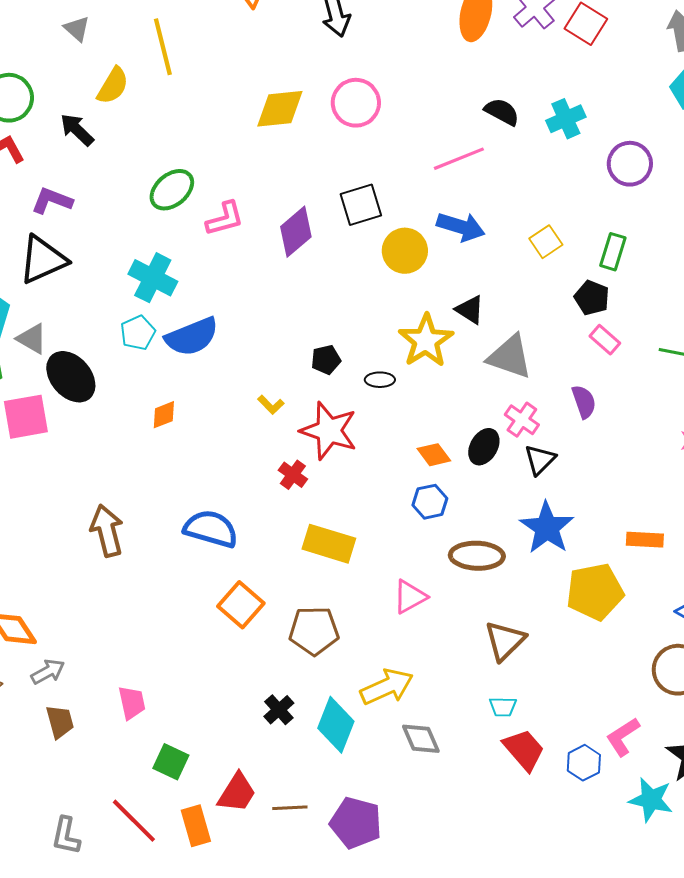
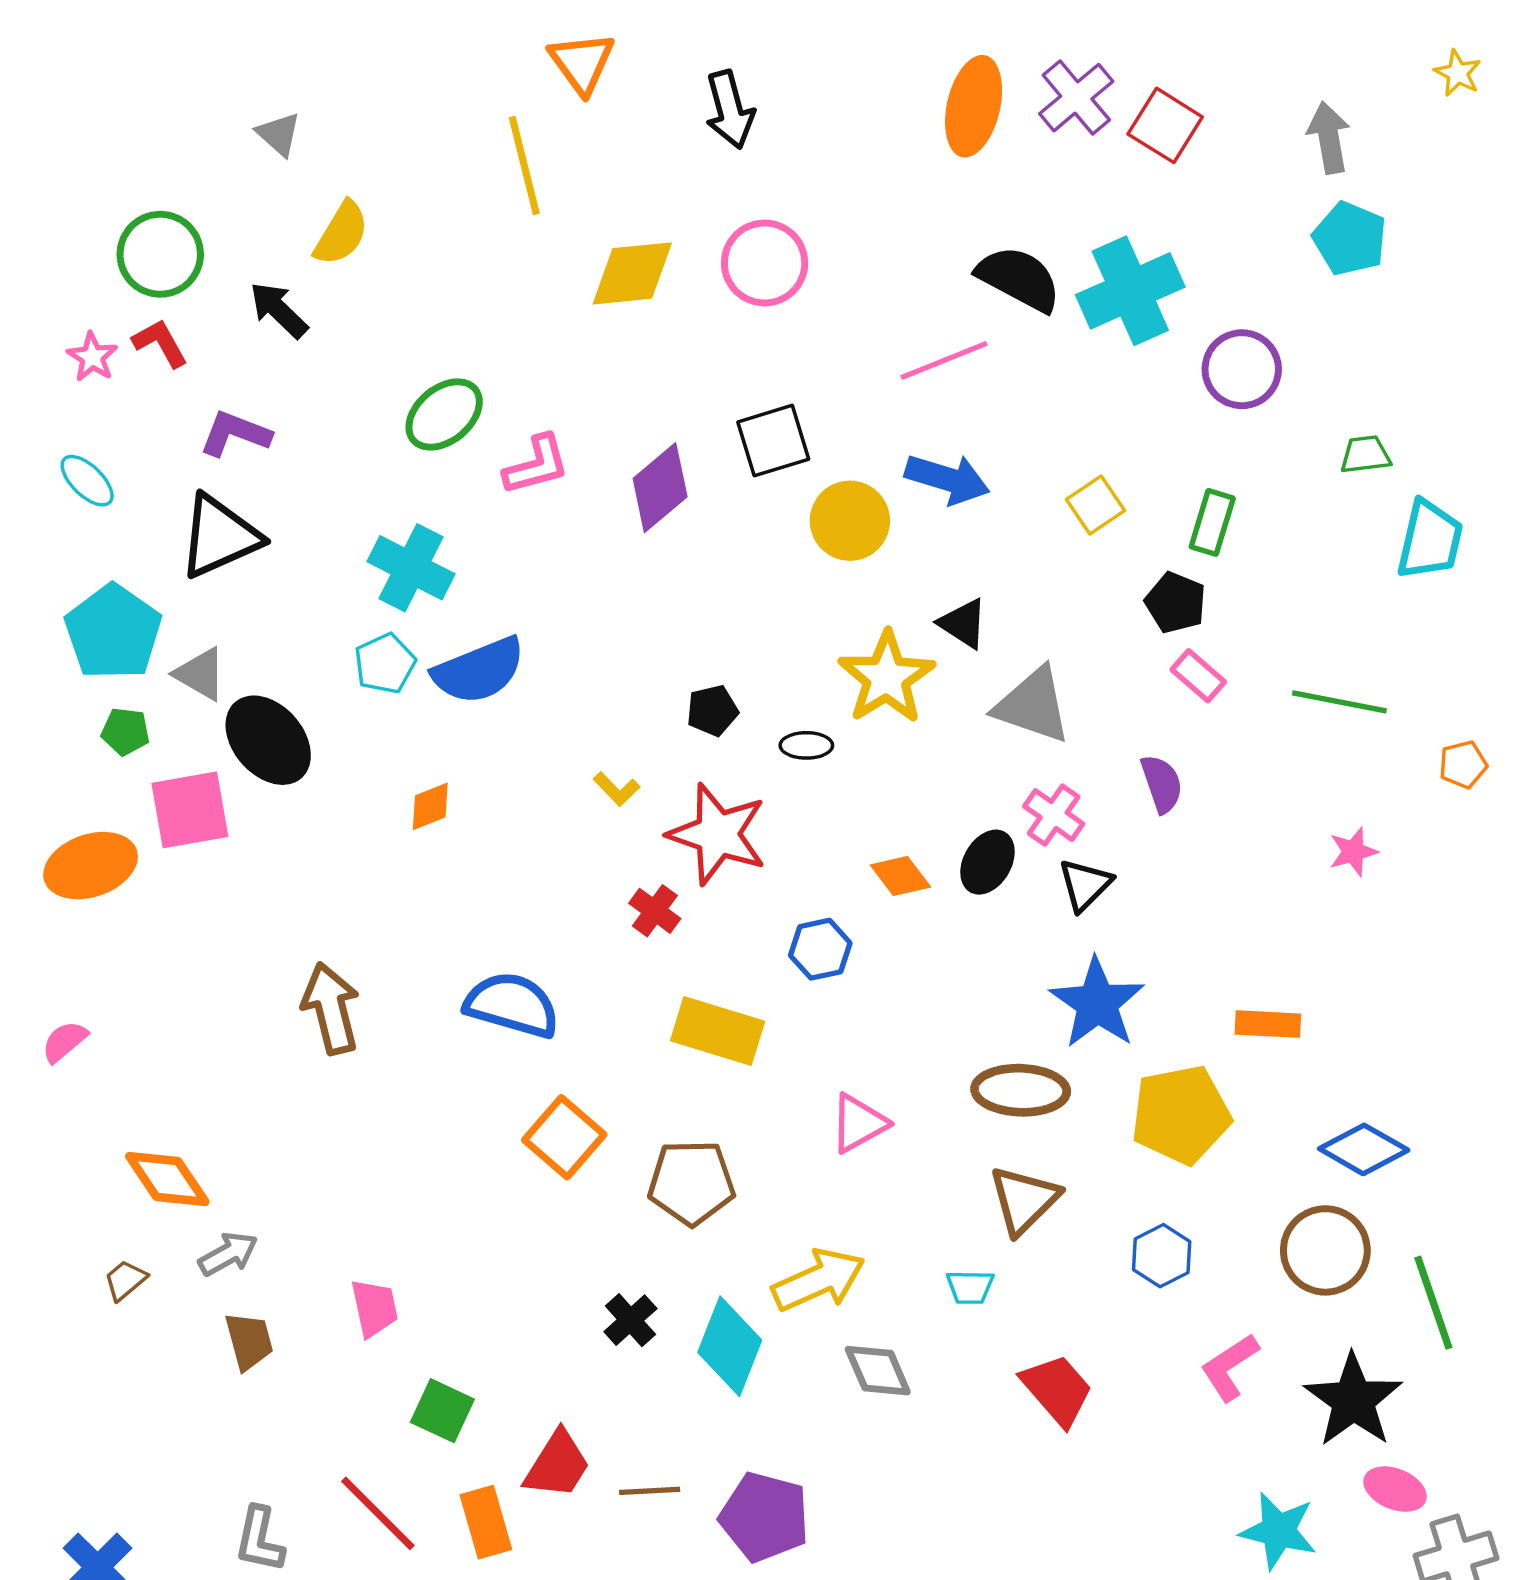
yellow line: (163, 47) -> (524, 165), moved
black semicircle: (502, 112) -> (1019, 279), size x1.4
cyan cross: (566, 119) -> (1130, 291), size x1.5
blue hexagon: (430, 502) -> (820, 949), moved
brown ellipse: (477, 556) -> (1021, 1090), moved
cyan trapezoid: (503, 707) -> (970, 1287), moved
blue hexagon: (584, 763) -> (1162, 1256), moved
cyan star: (651, 800) -> (1278, 1531), moved

